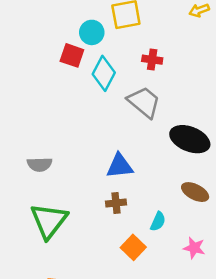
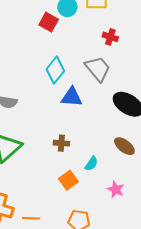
cyan diamond: (104, 73) -> (55, 70), moved
blue triangle: (120, 166) -> (72, 97), moved

